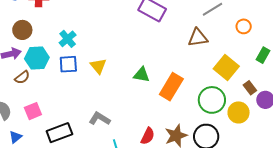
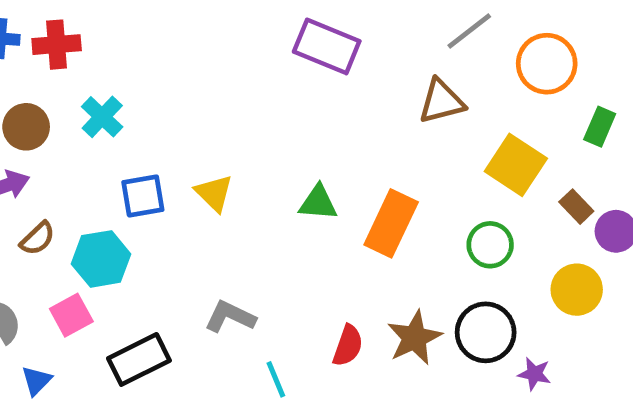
orange circle: (244, 26) -> (547, 64), size x1.6
cyan cross: (68, 39) -> (102, 117), moved
cyan hexagon: (37, 58) -> (101, 259), moved
green circle: (212, 100) -> (490, 245), size x0.7
yellow circle: (239, 112) -> (577, 290), moved

